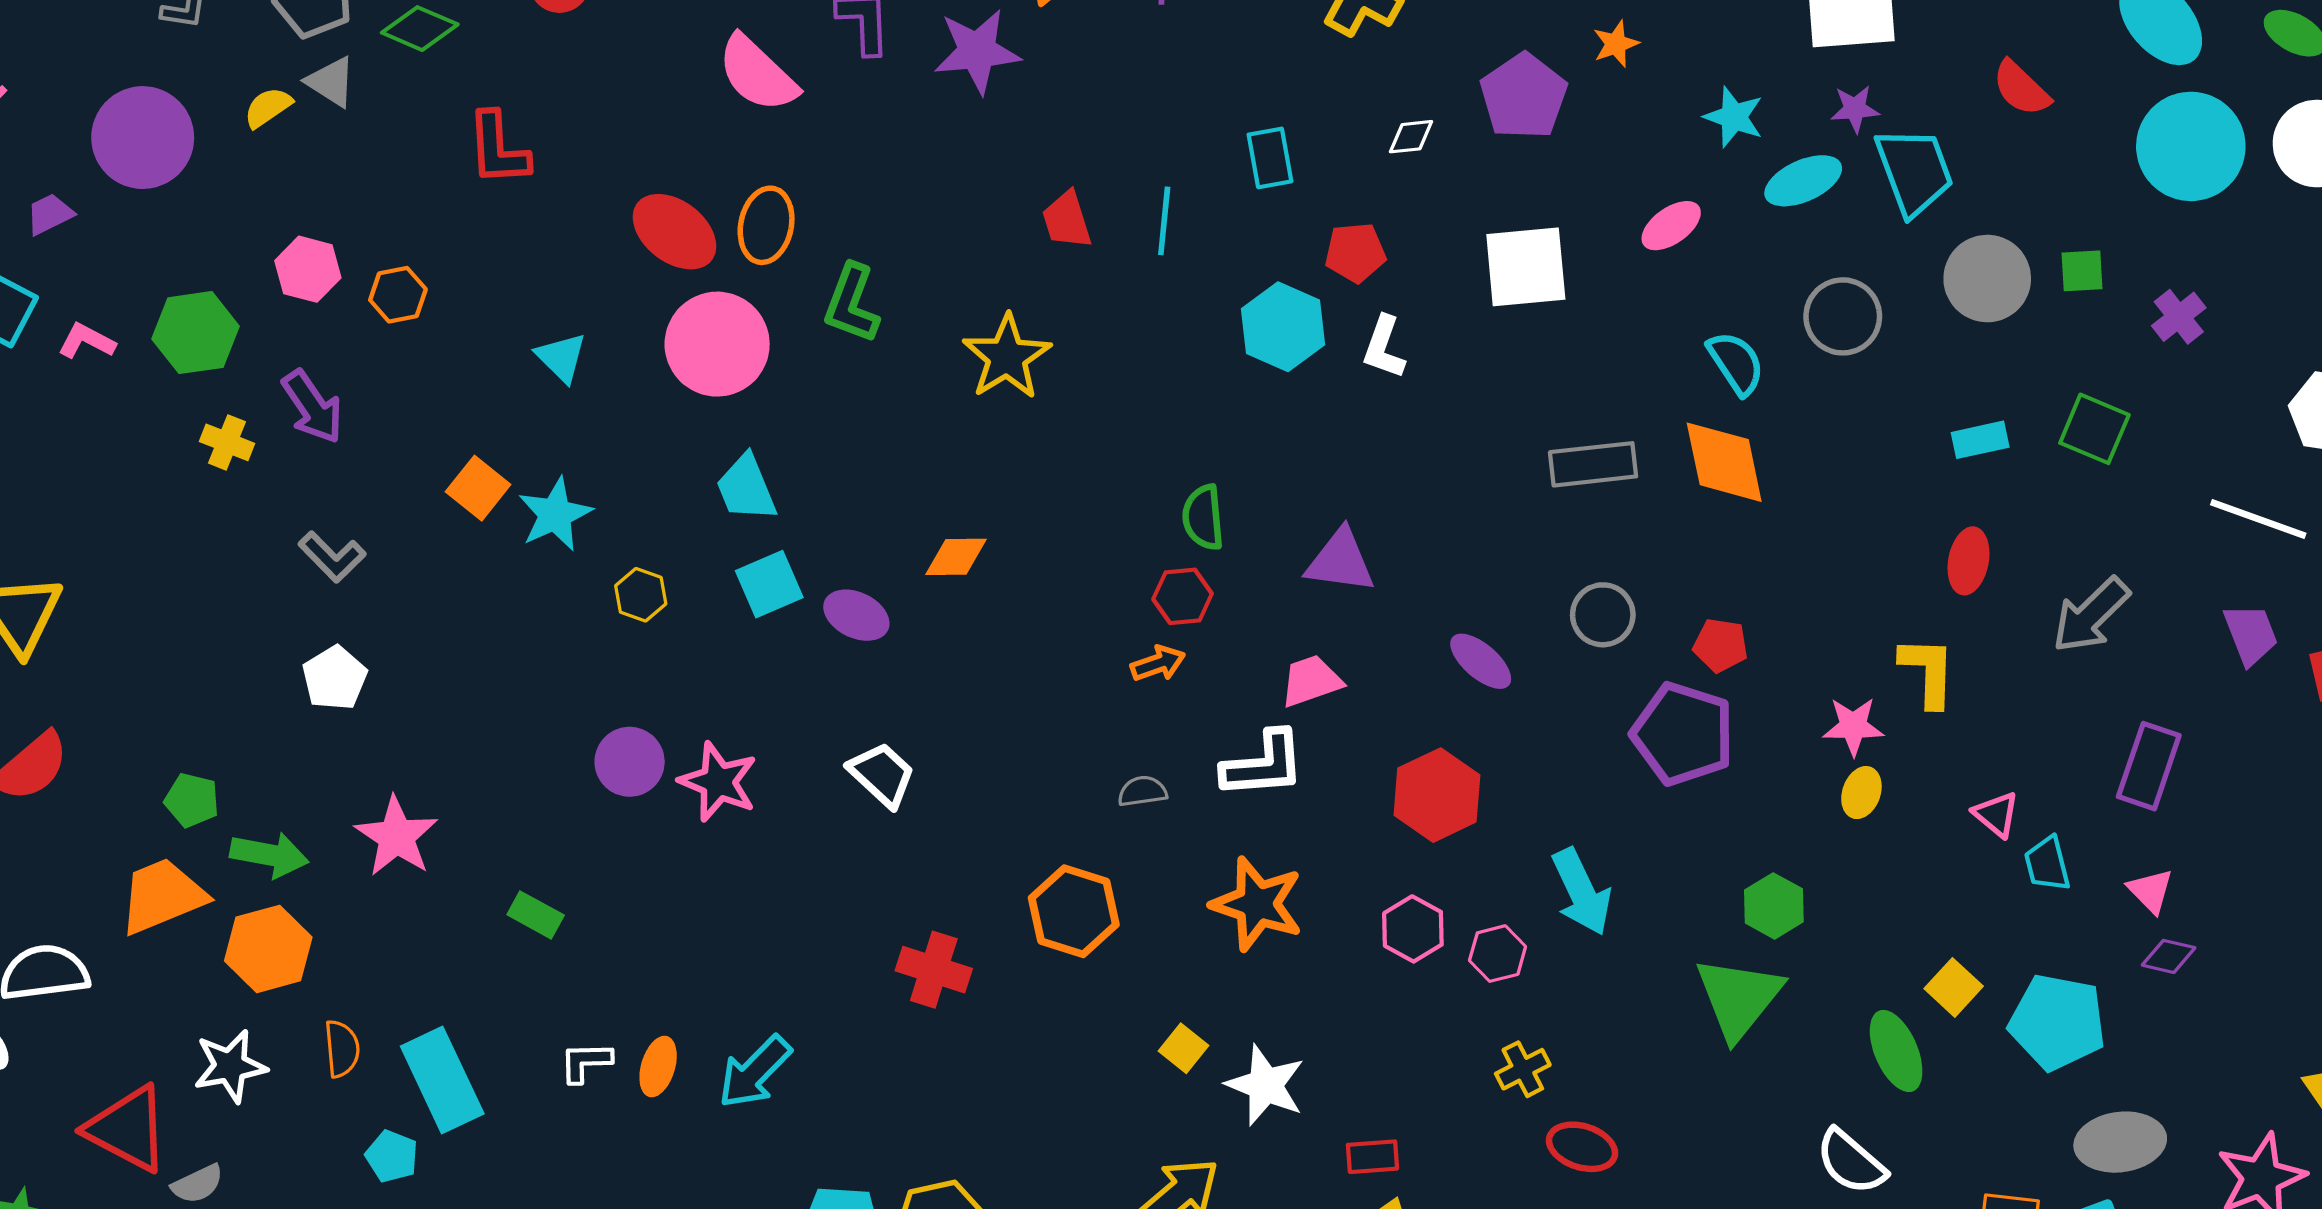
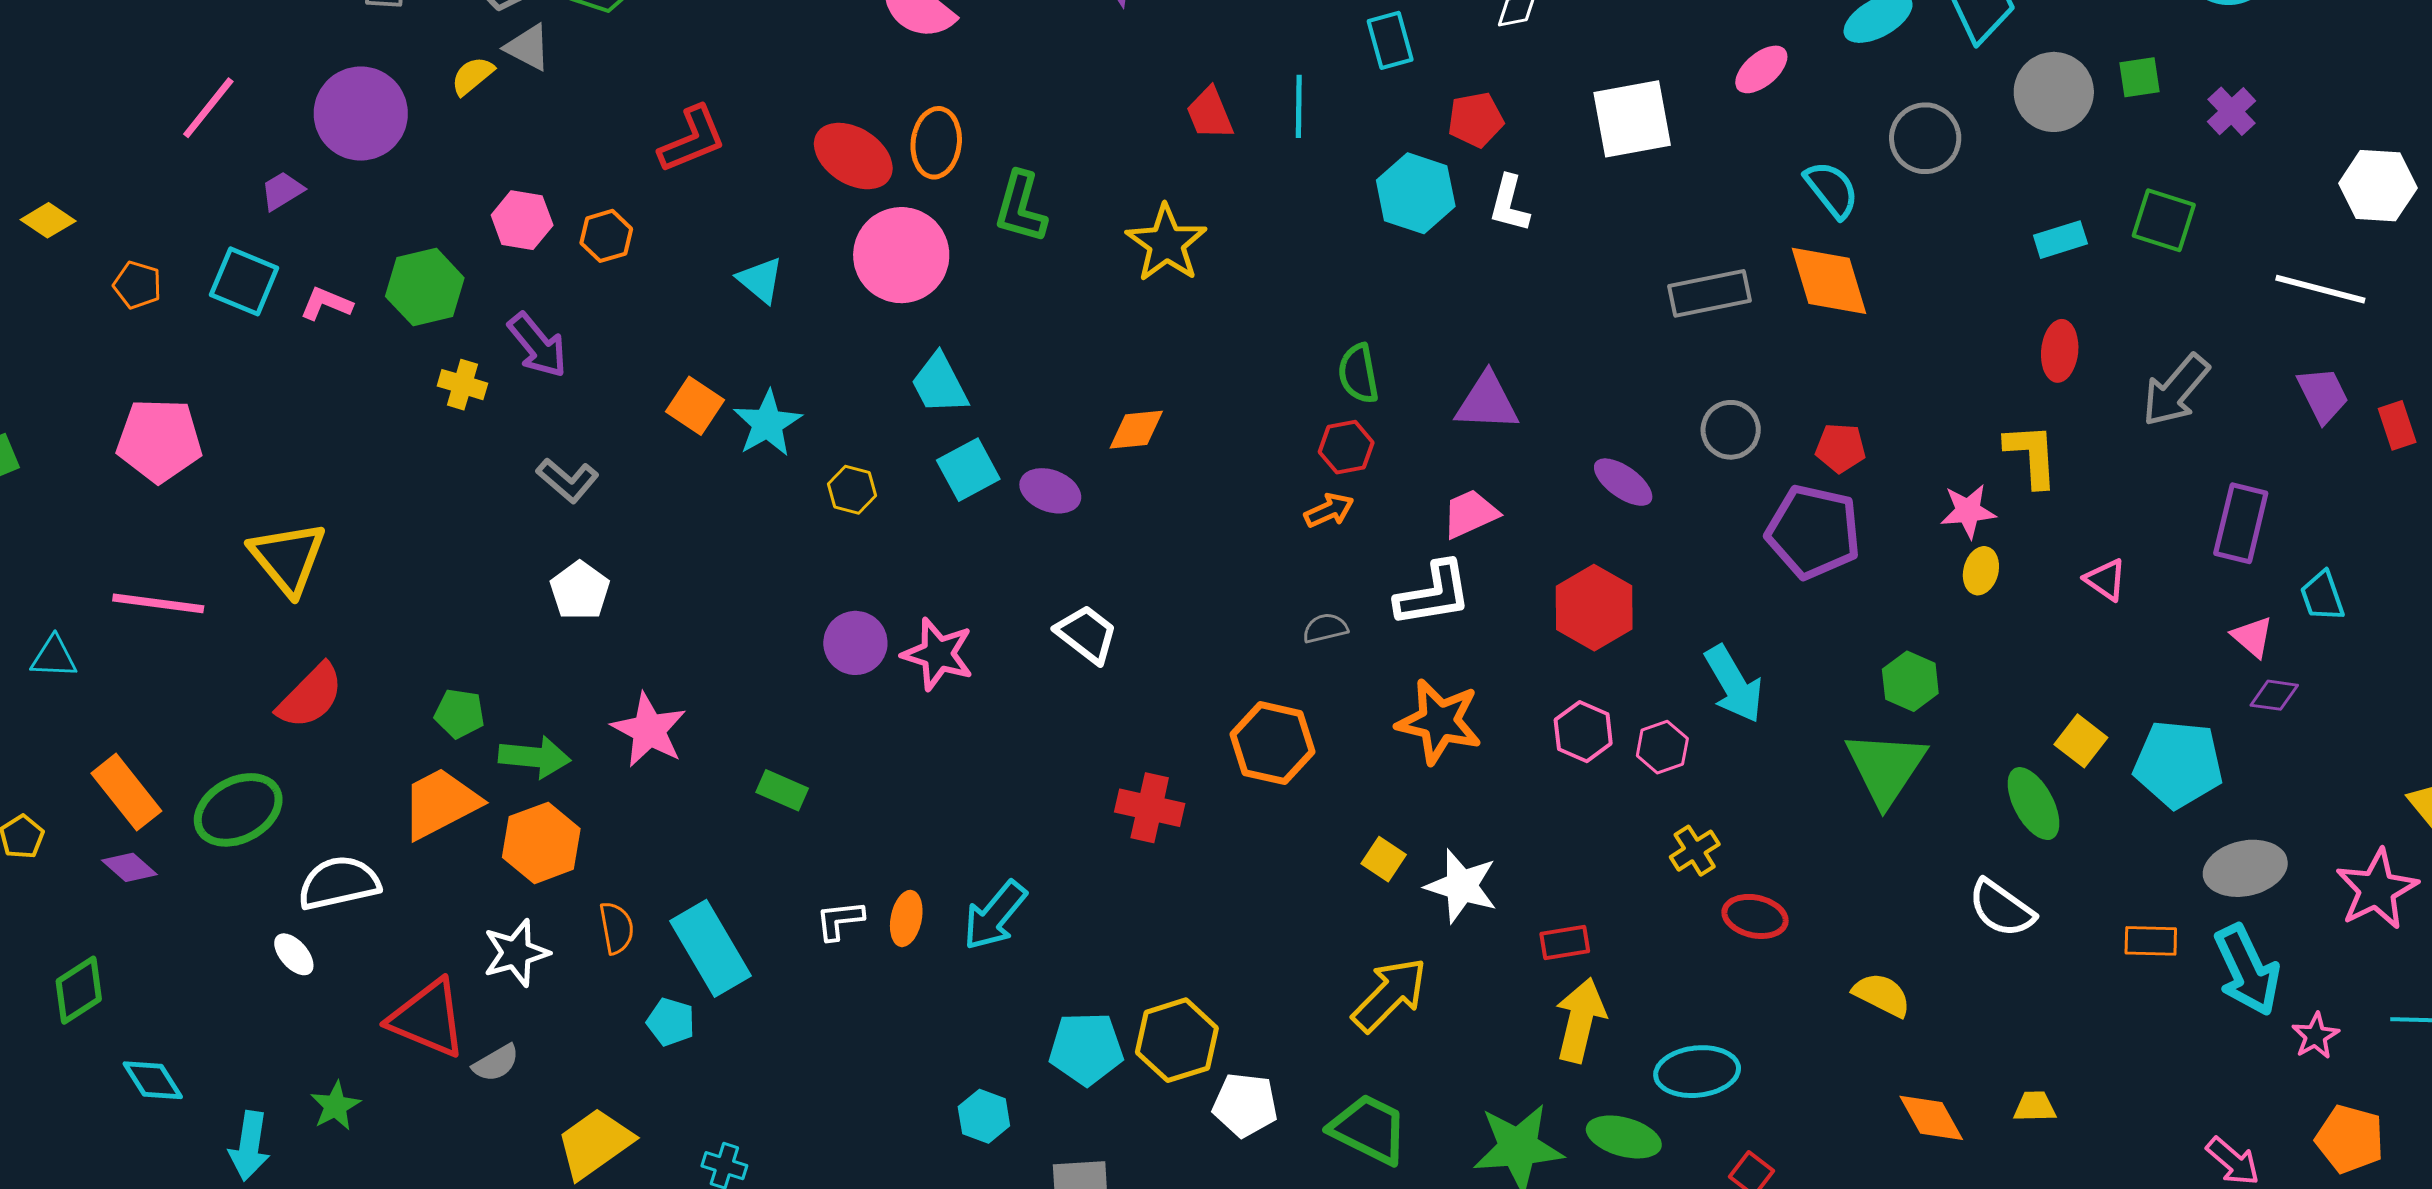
red L-shape: (498, 149) -> (692, 139), moved, turned -104
cyan trapezoid: (2047, 864) -> (2322, 596), moved

